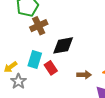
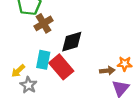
red rectangle: (51, 68) -> (61, 67), size x1.6
brown arrow: (84, 75) -> (107, 71), moved

